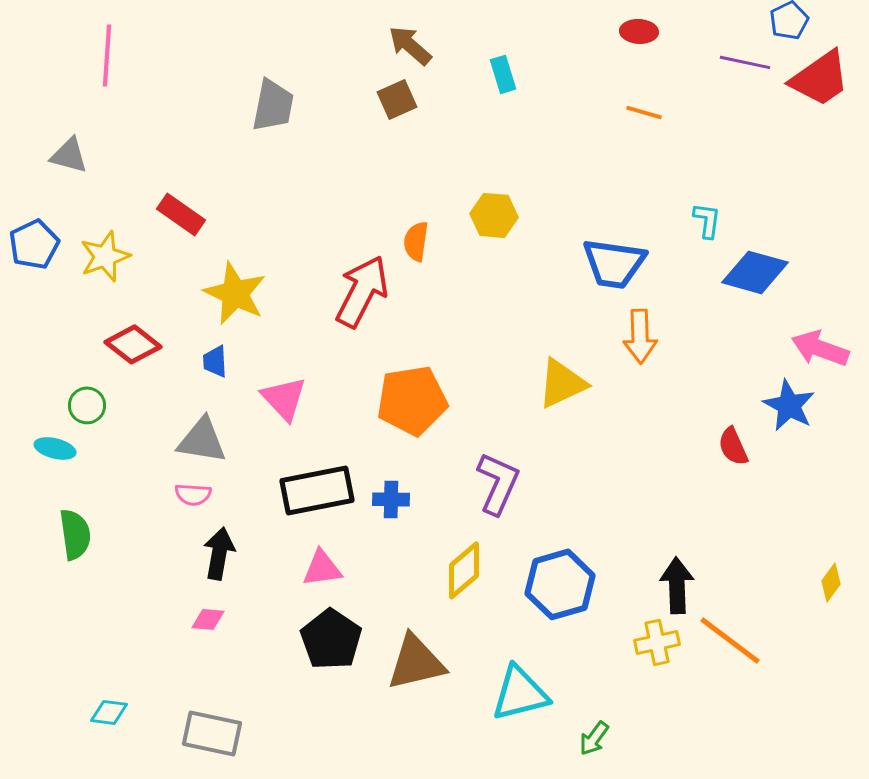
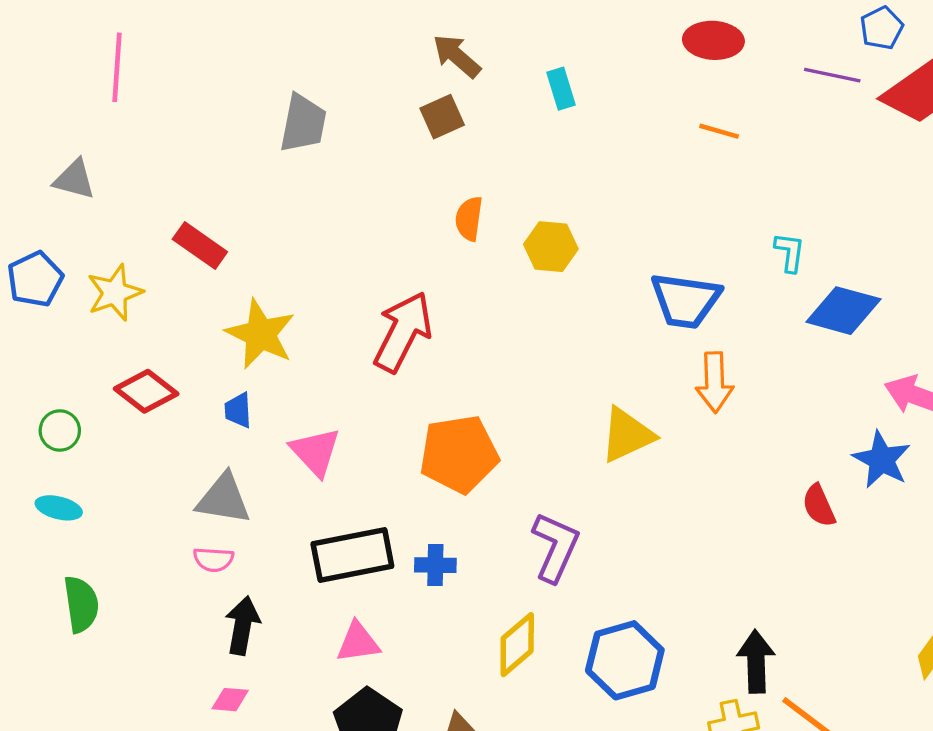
red ellipse: (639, 31) -> (713, 40), size x1.4
orange semicircle: (416, 241) -> (469, 219), moved
green circle: (87, 405) -> (60, 431), moved

